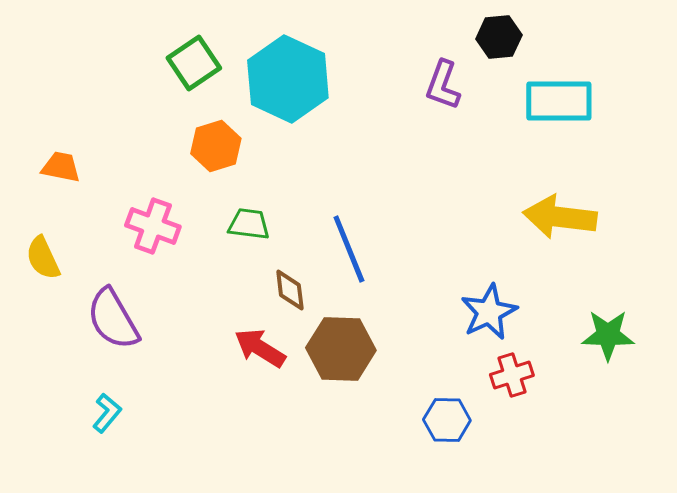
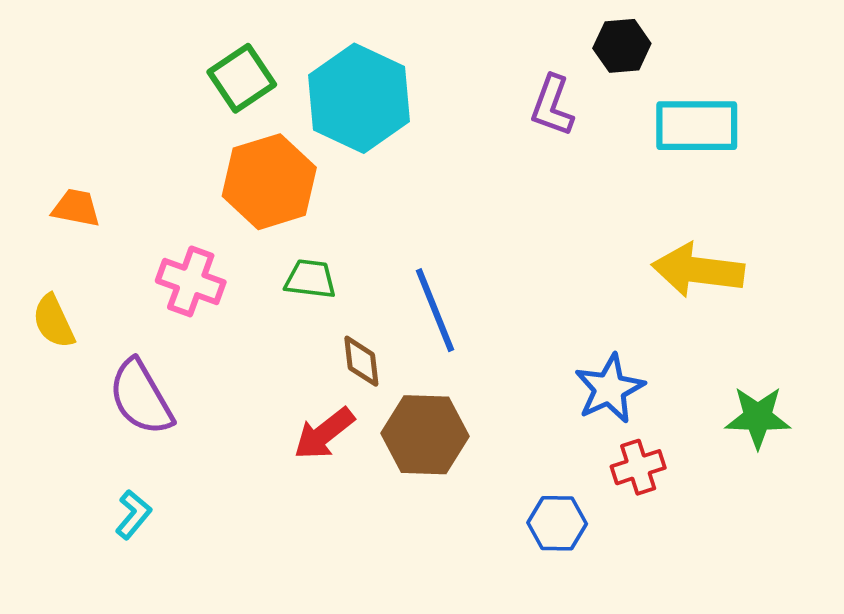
orange hexagon: (216, 146) -> (269, 182), size x1.5
red arrow: (260, 348) -> (324, 434), turned -70

